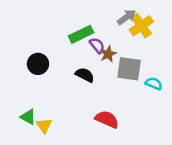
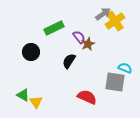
green rectangle: (81, 34) -> (54, 28), moved
gray square: (129, 69) -> (115, 82), moved
black semicircle: (85, 75) -> (69, 61), turned -84

